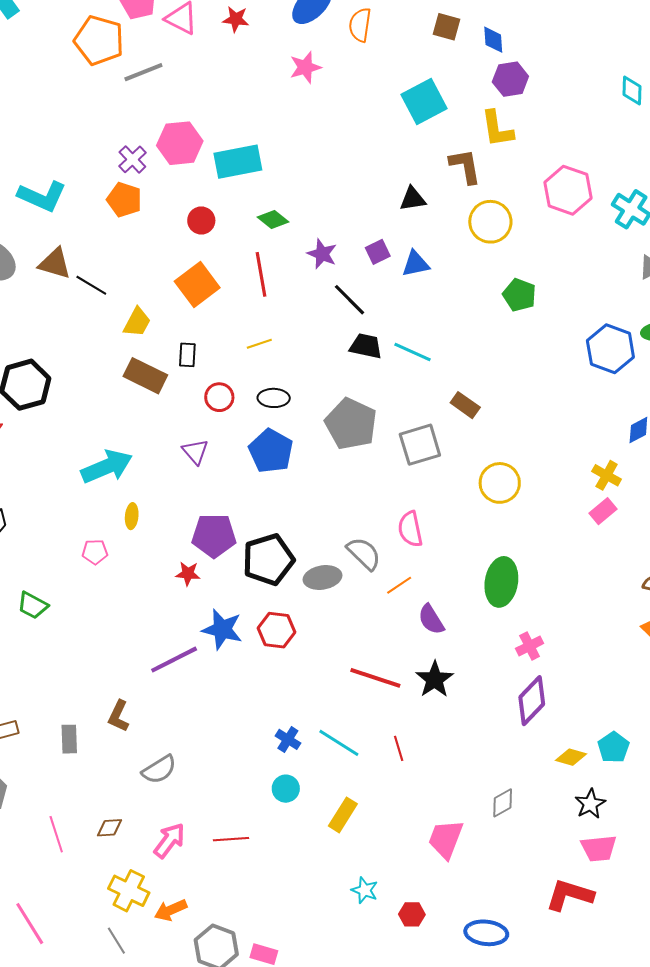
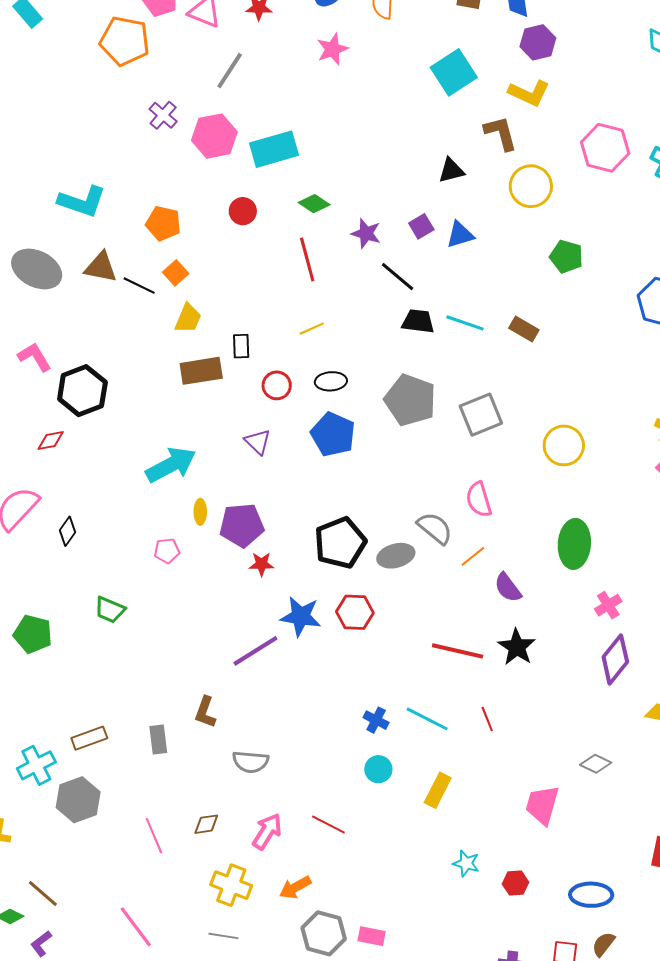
gray line: (143, 72) -> (230, 71), moved, turned -30
yellow L-shape: (497, 129) -> (529, 93), turned -51
purple cross: (132, 159) -> (163, 115), moved
orange pentagon: (124, 200) -> (163, 223), moved
orange square: (197, 284) -> (176, 273), moved, size x0.6
brown rectangle: (145, 376) -> (201, 371), turned -30
brown rectangle: (465, 405) -> (524, 329), moved
purple pentagon: (214, 536) -> (242, 525), moved
gray semicircle: (159, 770) -> (251, 762), turned 42
gray diamond: (503, 803) -> (596, 764), turned 60
red line: (231, 839) -> (328, 825), turned 36
orange arrow: (171, 910) -> (295, 887), moved
gray line: (116, 941) -> (223, 936), turned -44

